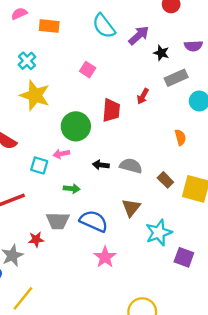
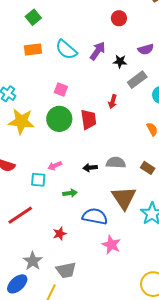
orange rectangle: (49, 26) -> (33, 49), moved
green circle: (76, 126) -> (59, 119), moved
brown triangle: (131, 208) -> (124, 198), size x1.5
gray trapezoid: (58, 221) -> (66, 270), moved
red star: (36, 239) -> (60, 234), moved

